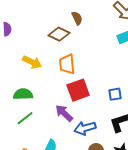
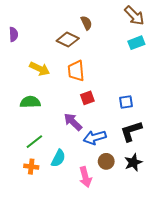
red square: (78, 90) -> (87, 98), size x0.6
green line: (25, 118) -> (34, 142), moved

